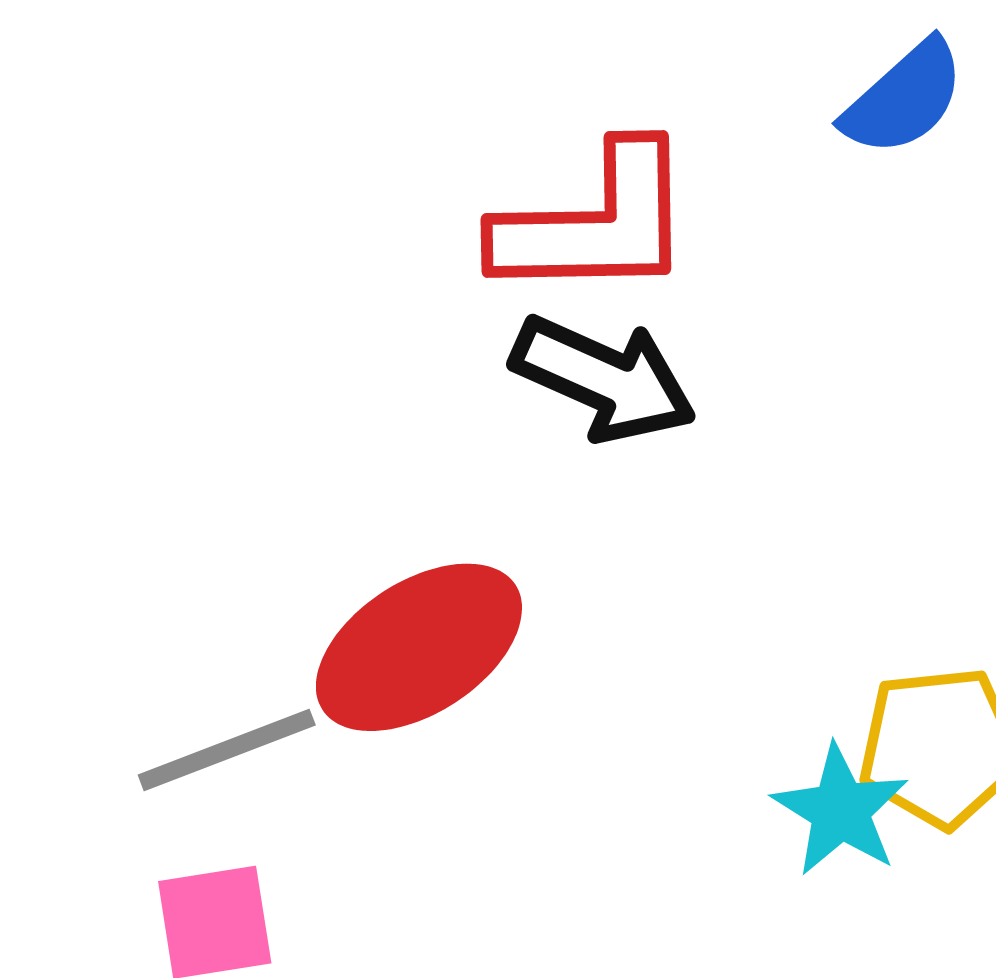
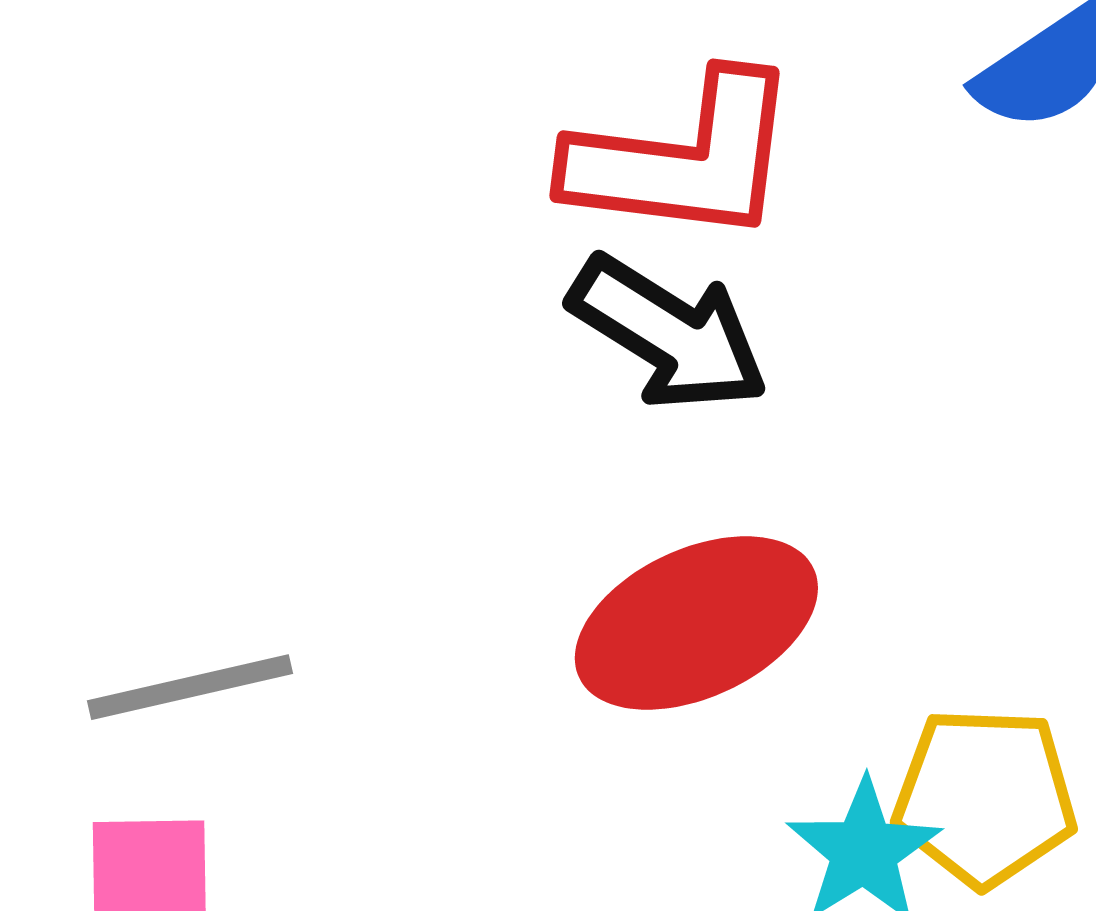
red ellipse: (419, 647) -> (696, 623), moved

